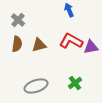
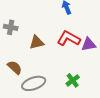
gray cross: (18, 20) -> (11, 27), moved, turned -32
brown semicircle: (17, 44) -> (15, 67), moved, turned -56

